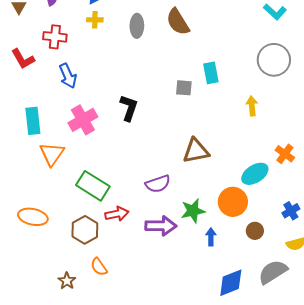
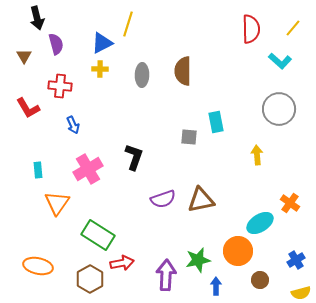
brown semicircle: (178, 22) -> (183, 71), turned 32
blue arrow: (68, 76) -> (73, 125), size x0.7
cyan rectangle: (33, 121) -> (38, 170), size x0.6
purple semicircle: (158, 184) -> (163, 199), moved
purple arrow: (161, 226) -> (166, 275), turned -88

